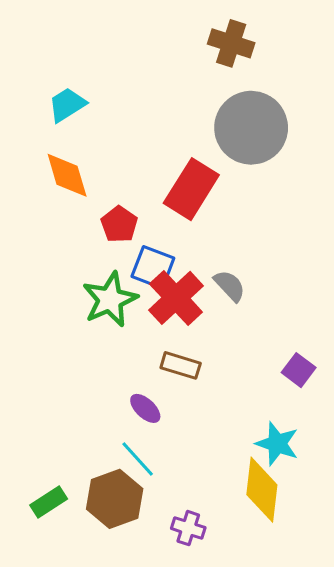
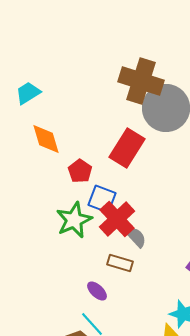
brown cross: (231, 43) -> (141, 81), moved, size x1.5
cyan trapezoid: (67, 105) -> (28, 93), moved
gray semicircle: (230, 286) -> (136, 237), moved

